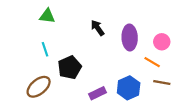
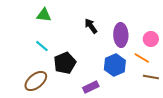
cyan line: (45, 49) -> (42, 46), turned -32
blue hexagon: (129, 88) -> (115, 65), moved

